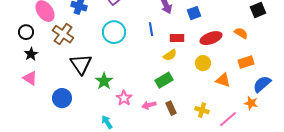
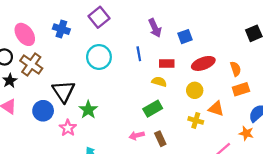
orange semicircle: (241, 33) -> (236, 69), moved, turned 40
brown cross: (63, 34) -> (31, 65), moved
yellow semicircle: (170, 55) -> (159, 82), turned -128
blue circle: (62, 98) -> (43, 111), moved
pink star: (124, 98) -> (68, 128), moved
yellow cross: (202, 110) -> (196, 120), moved

